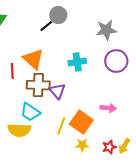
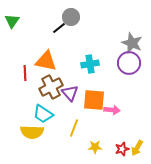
gray star: (106, 30) -> (132, 43), moved, turned 30
orange triangle: (33, 59) -> (46, 61), turned -30
brown cross: (38, 85) -> (51, 87), turned -30
pink arrow: (108, 108) -> (112, 110), moved
orange square: (81, 122) -> (94, 100), moved, turned -30

